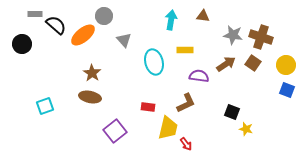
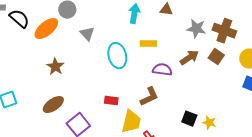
brown ellipse: (90, 97) -> (53, 105), moved, turned -45
black square: (232, 112) -> (189, 119), moved

